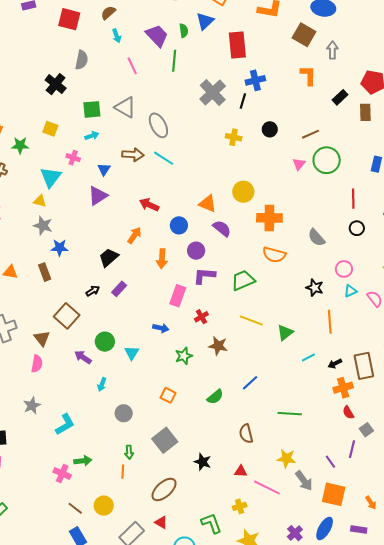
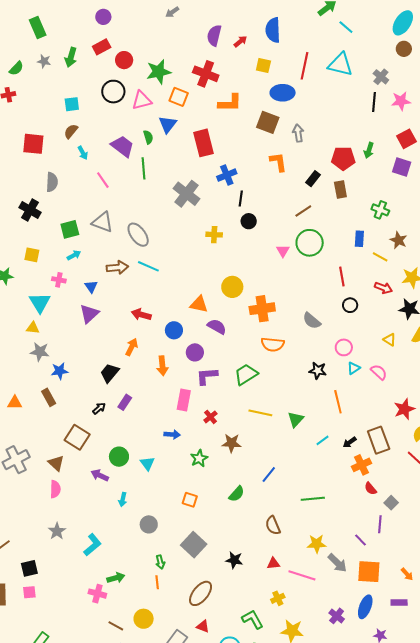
black line: (243, 101) -> (241, 198), moved
brown line: (310, 134) -> (303, 211), moved

